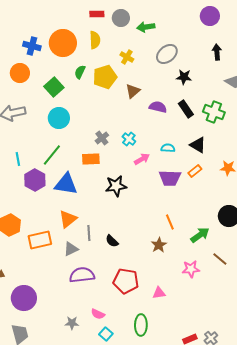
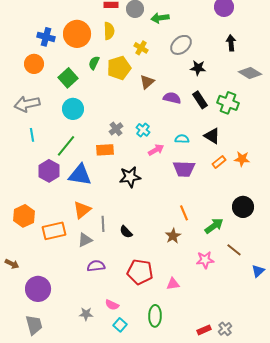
cyan line: (18, 159) -> (32, 135), moved
orange rectangle: (195, 171) -> (219, 162), moved
purple semicircle: (82, 275) -> (96, 266), size x0.7

